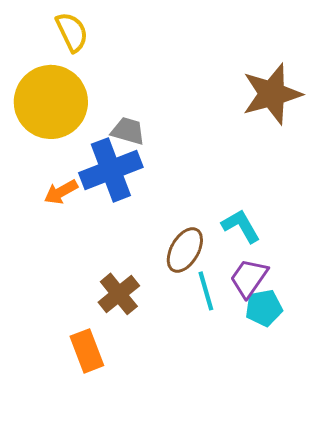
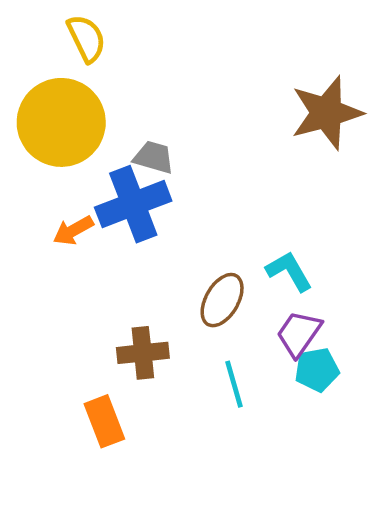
cyan line: (206, 291) -> (234, 384), moved
brown cross: (119, 294) -> (143, 353), turned 33

